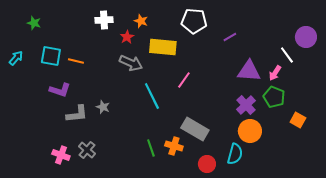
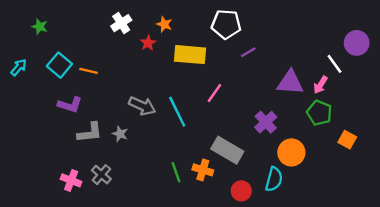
white cross: (104, 20) -> (121, 23), turned -30
purple line: (230, 37) -> (248, 52), moved
cyan square: (51, 56) -> (59, 65), turned 30
gray arrow: (131, 63) -> (142, 106), moved
purple cross: (246, 105) -> (266, 122), moved
gray star: (103, 107) -> (120, 134), moved

